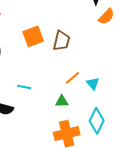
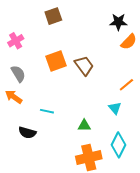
brown trapezoid: (62, 41) -> (84, 66), turned -50
orange line: (72, 78) -> (126, 85), moved

